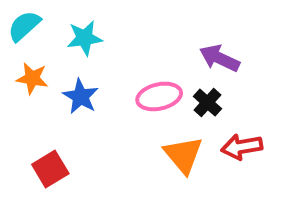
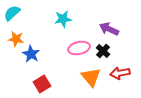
cyan star: (85, 38) -> (63, 19), moved
blue star: (81, 96) -> (31, 54), moved
red square: (50, 169) -> (42, 84), moved

